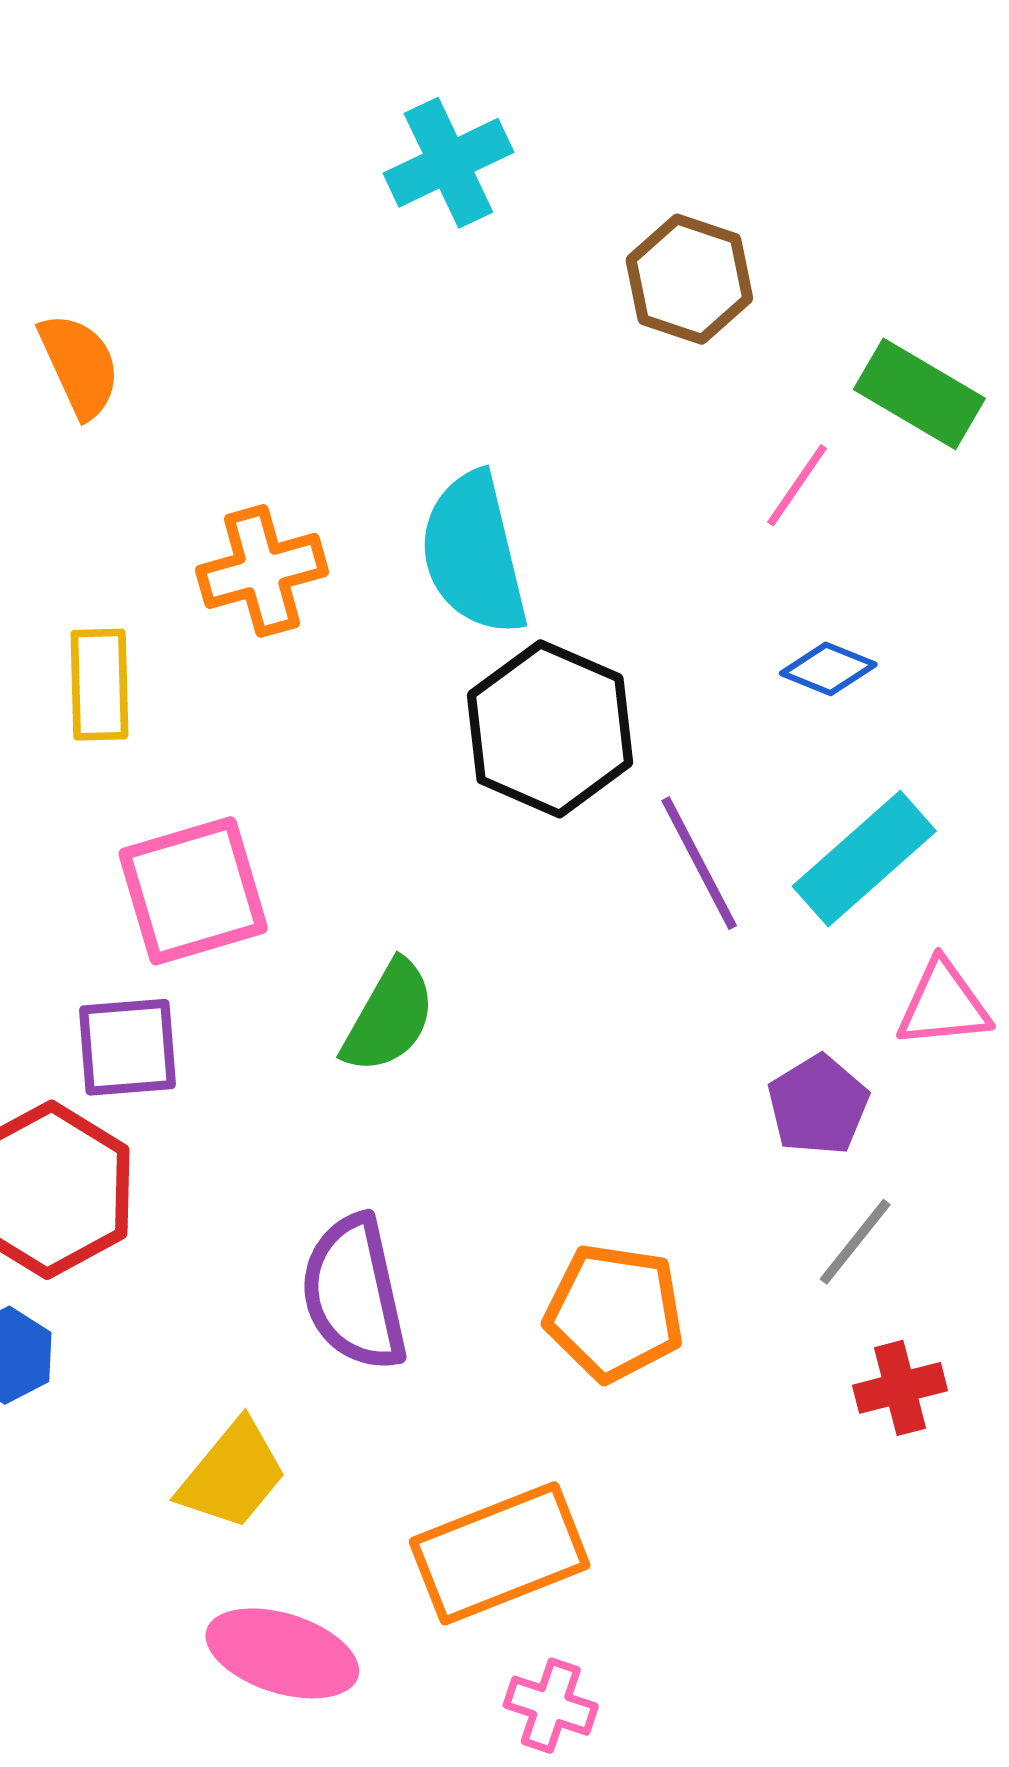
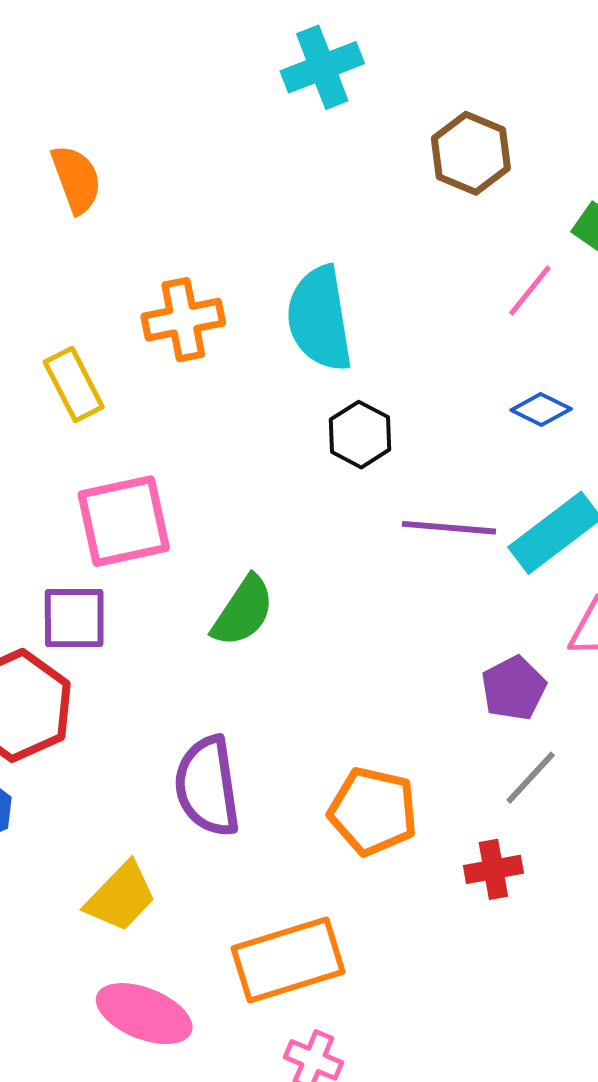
yellow rectangle: (99, 685) -> (74, 384), turned -30
black hexagon: (550, 729) -> (360, 435), size x0.6
purple line: (699, 863) -> (449, 528), turned -62
red cross: (900, 1388) -> (493, 869), moved

